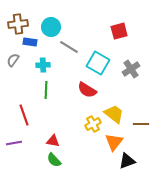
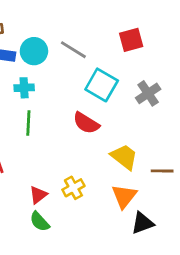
cyan circle: (51, 27) -> (34, 51), moved
gray line: (69, 47) -> (73, 50), moved
yellow cross: (93, 124) -> (73, 188), moved
red triangle: (53, 141) -> (38, 195), turned -48

